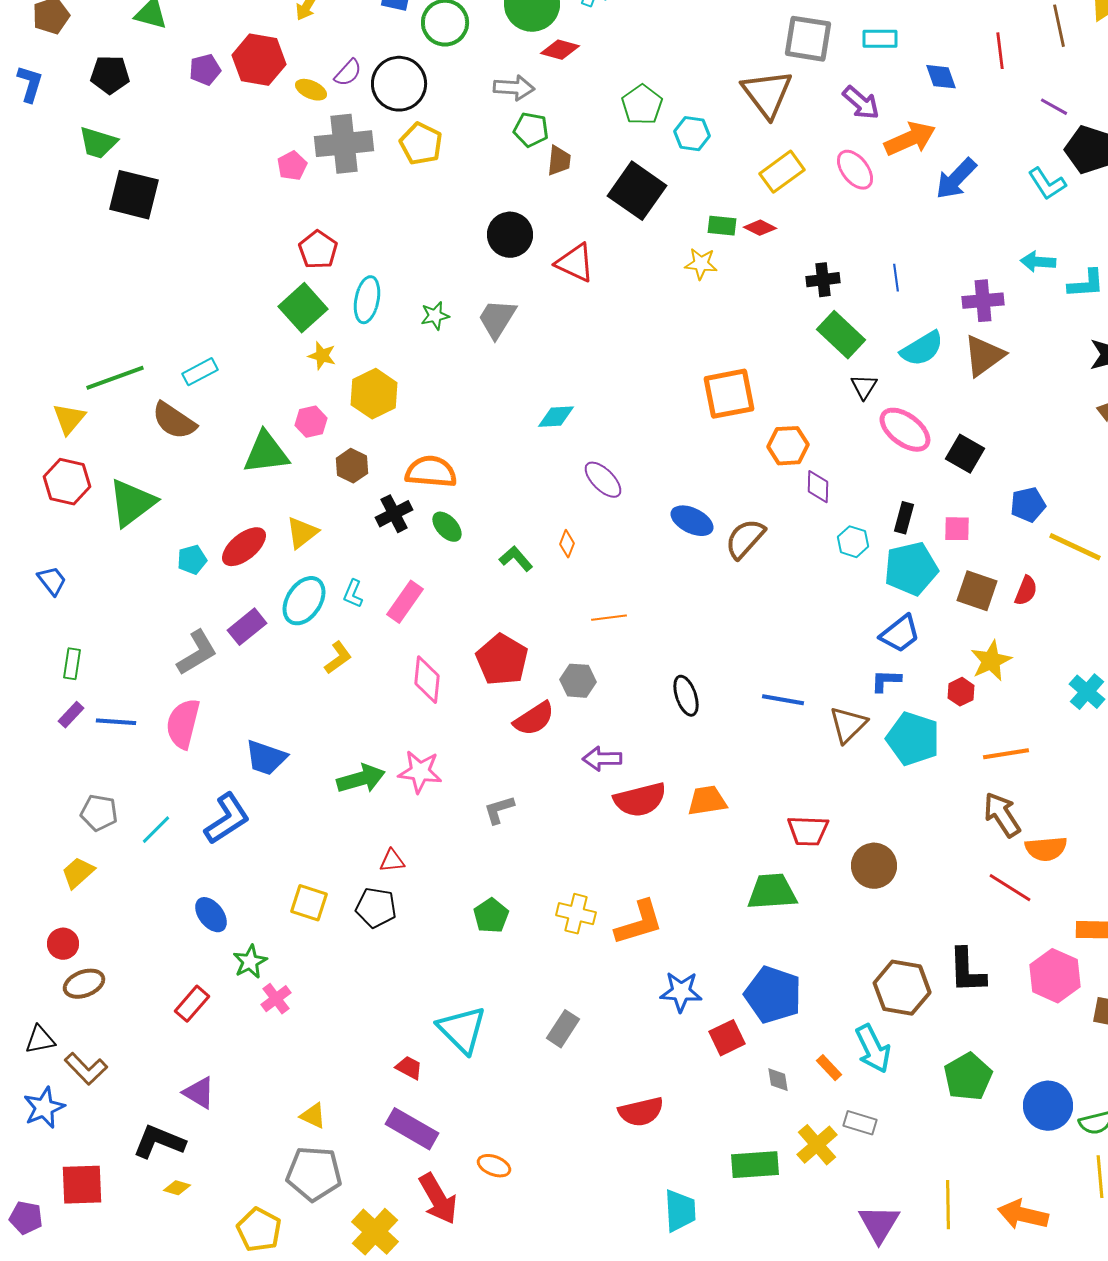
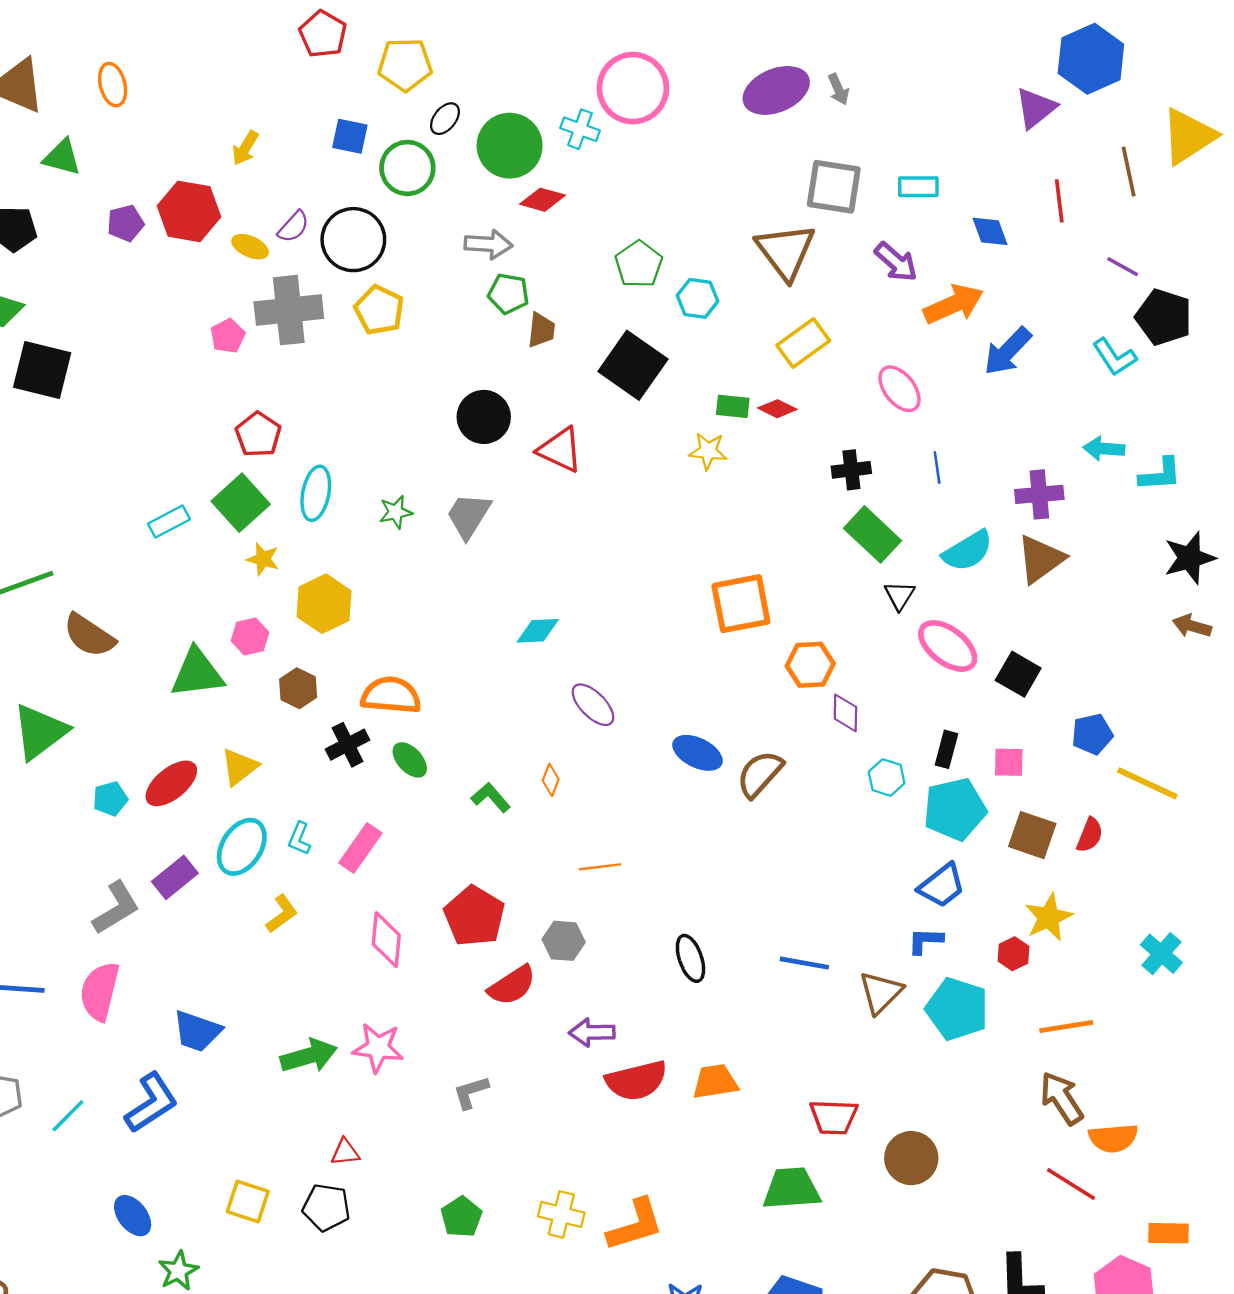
pink ellipse: (855, 170) -> (900, 389), moved
cyan rectangle: (200, 372) -> (169, 521), moved

